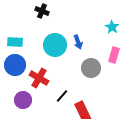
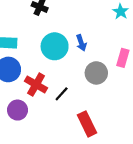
cyan star: (112, 27) -> (121, 12), moved
black line: (62, 96) -> (62, 94), moved

